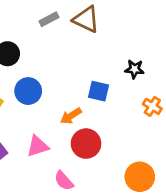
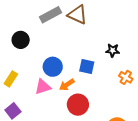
gray rectangle: (49, 19) -> (50, 15), size x1.5
blue circle: (28, 91) -> (53, 67), moved
pink triangle: (38, 146) -> (43, 87), moved

